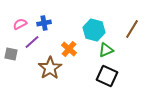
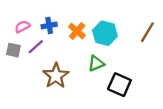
orange cross: (69, 49) -> (77, 31), moved
green triangle: (106, 50) -> (96, 63), moved
gray square: (11, 54) -> (13, 50), moved

